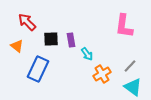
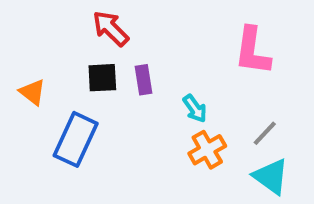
red arrow: (27, 22) -> (111, 28), moved
cyan arrow: (87, 54) -> (195, 109), moved

